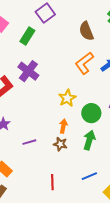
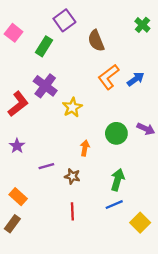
brown semicircle: (86, 31) -> (96, 41), moved
yellow star: (67, 98) -> (72, 107), moved
green arrow: (89, 140) -> (118, 180), moved
brown star: (60, 144) -> (72, 176), moved

